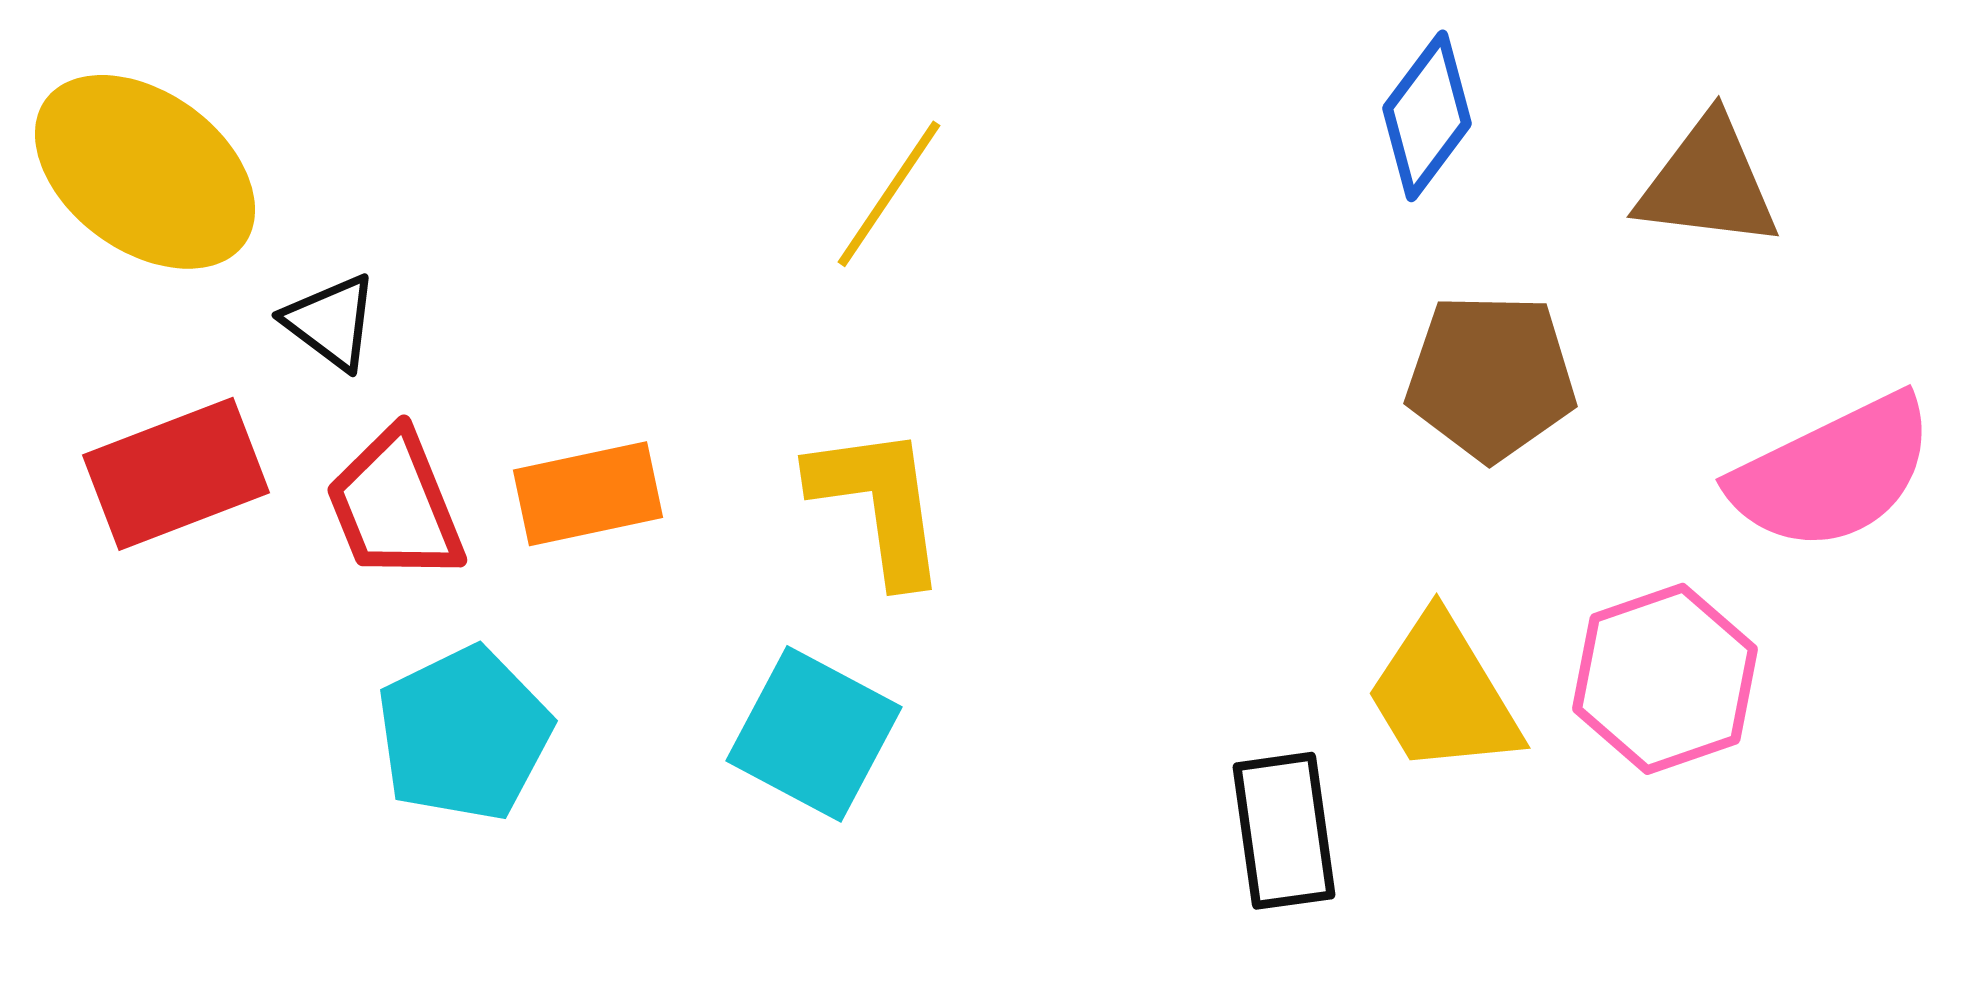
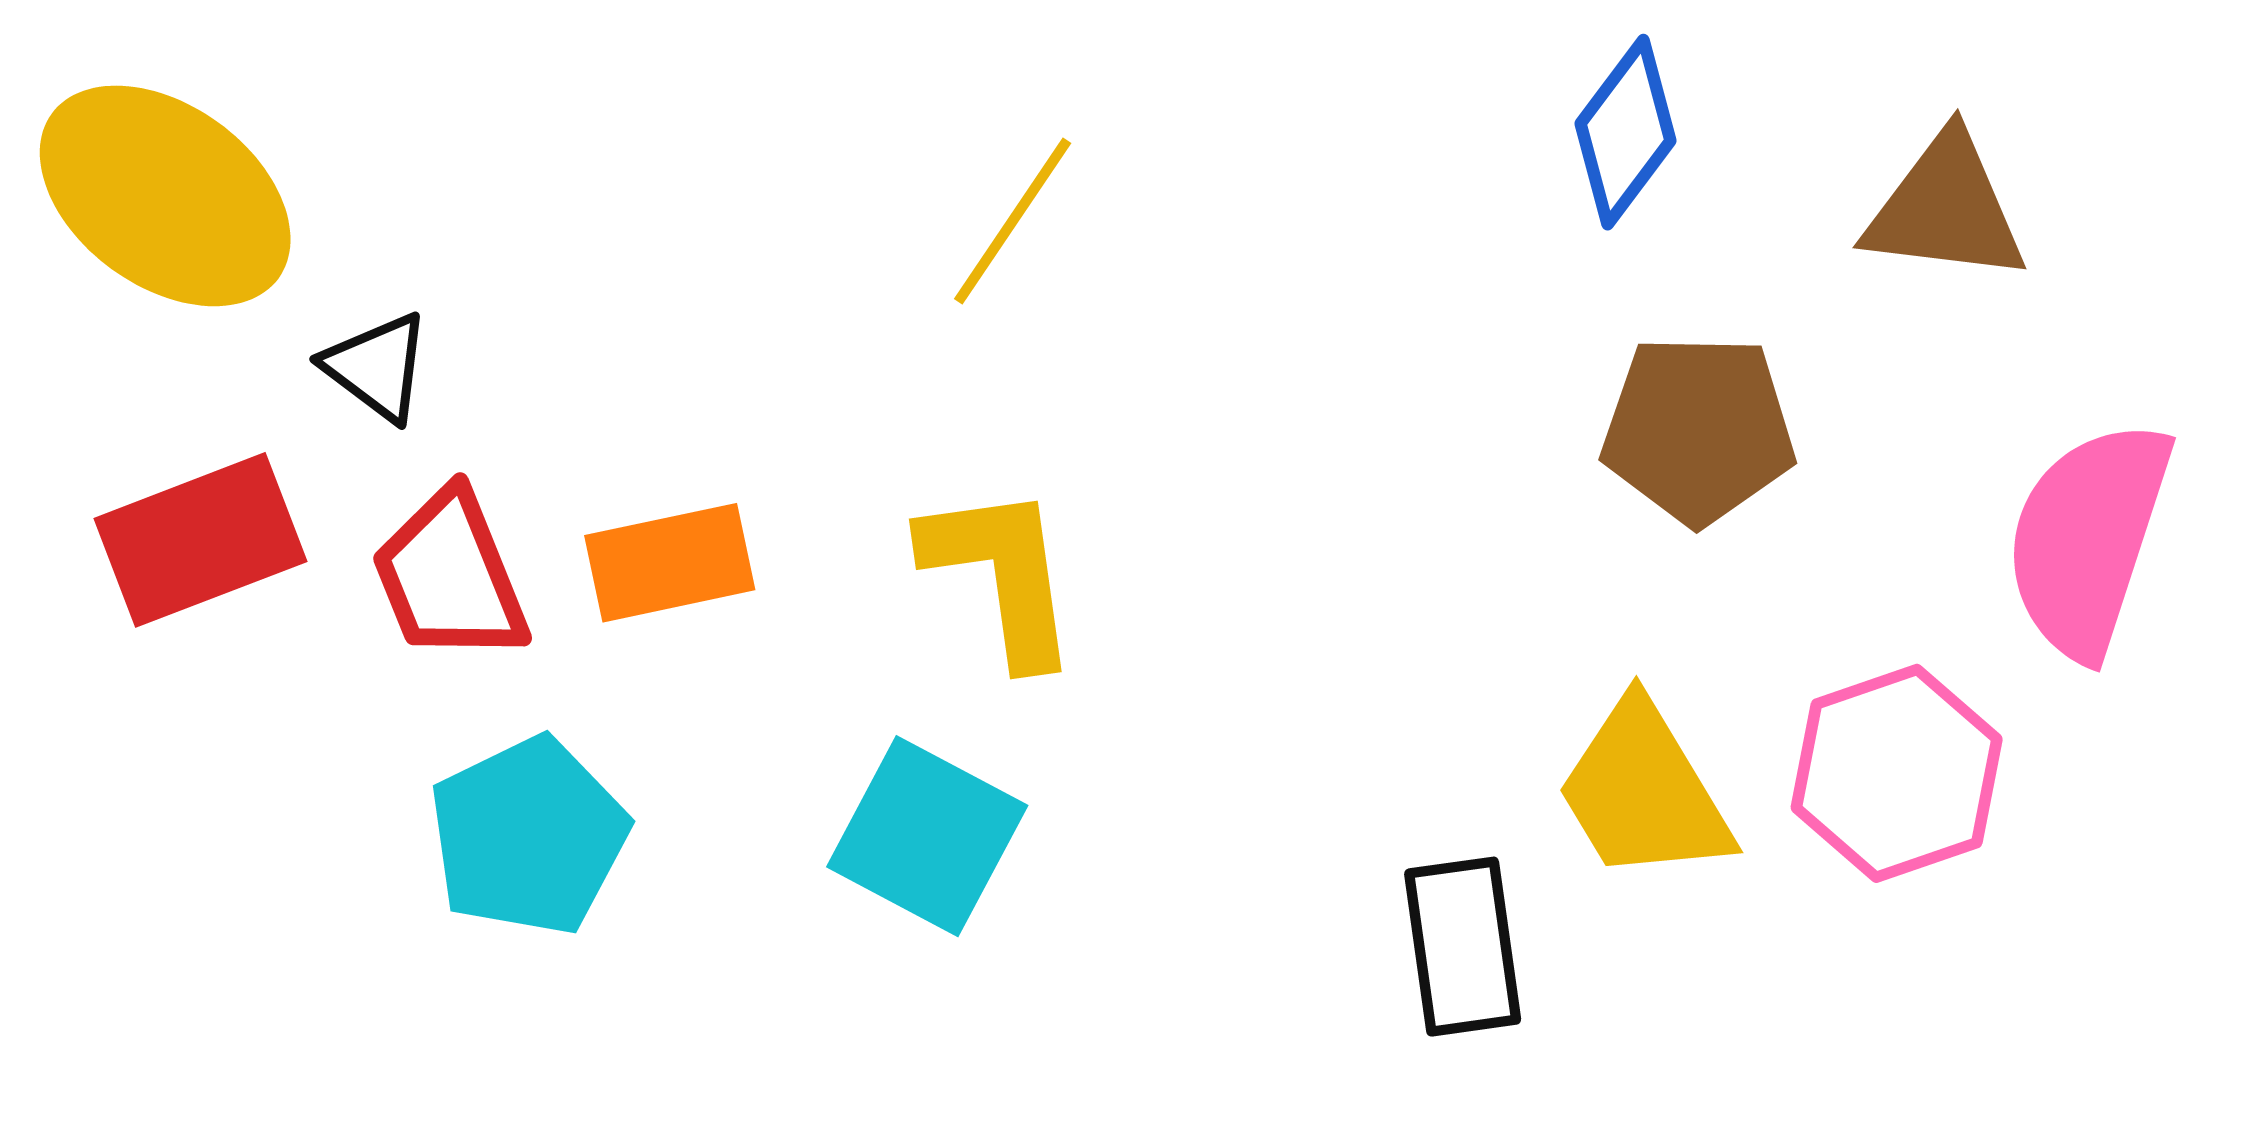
pink semicircle: (1833, 473) -> (2088, 539), turned 134

